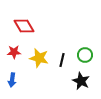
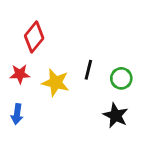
red diamond: (24, 26) -> (34, 37), turned 70
black line: (62, 60) -> (88, 70), moved

